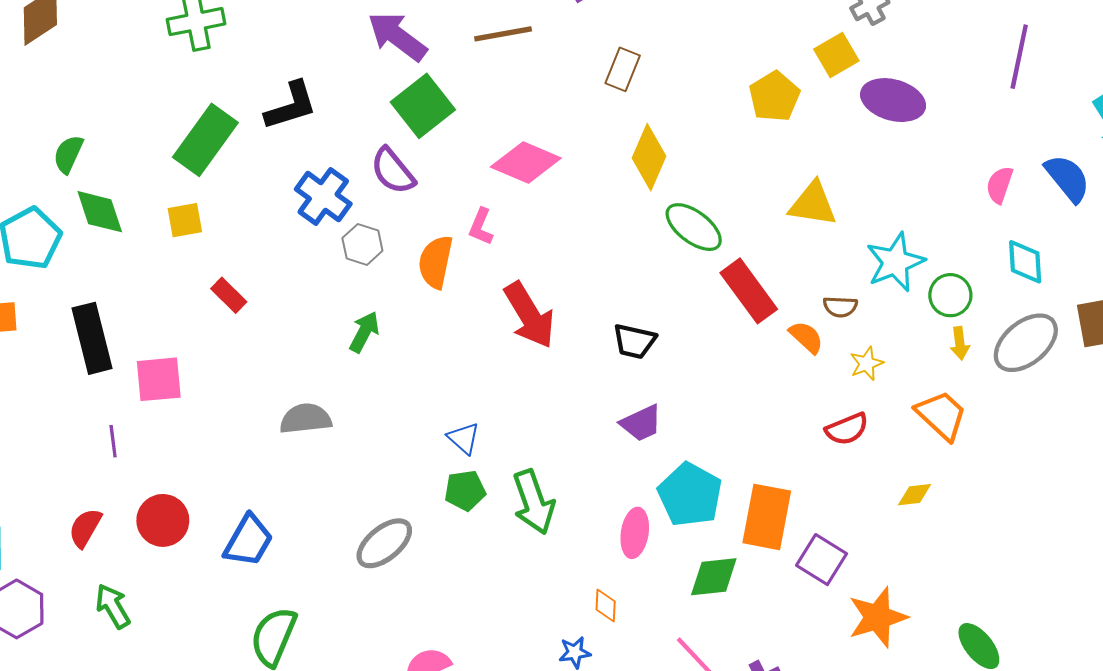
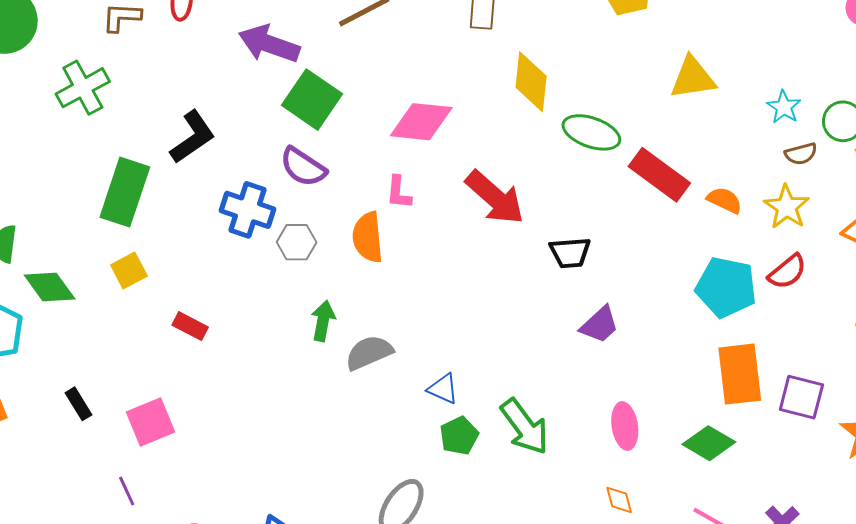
cyan star: (895, 262) -> (784, 107), size x0.6
brown semicircle: (840, 307) -> (801, 154), moved
red arrow: (529, 315) -> (495, 197), moved
black rectangle: (92, 338) -> (78, 404), size x0.5
yellow star: (867, 364) -> (787, 207), size x1.4
gray semicircle: (306, 419) -> (369, 353), moved
cyan pentagon: (690, 495) -> (726, 287), moved
green diamond: (714, 577) -> (709, 443), turned 54

